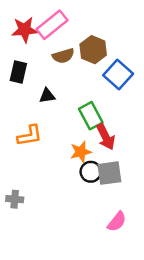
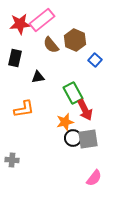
brown semicircle: (63, 56) -> (51, 45), turned 66
blue square: (118, 75) -> (95, 60), size x0.6

